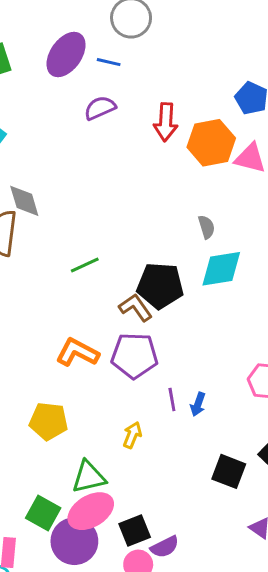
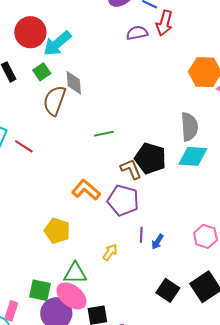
red arrow: (166, 122) -> (164, 23), moved
gray semicircle: (206, 227) -> (189, 127), size x1.8
pink ellipse: (91, 511) -> (71, 296), turned 56
green square: (43, 513) -> (40, 290), turned -30

